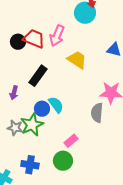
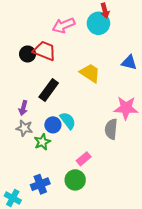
pink arrow: (57, 36) -> (64, 25), moved, turned 45
green star: (32, 125) -> (42, 142), size x0.7
gray star: (15, 128) -> (24, 128), moved
blue cross: (30, 165) -> (40, 184), turned -30

